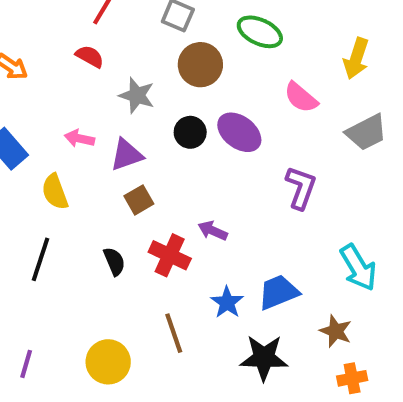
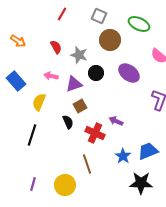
red semicircle: (90, 56) -> (56, 47), moved, turned 32
black circle: (190, 132) -> (96, 73), moved
yellow semicircle: (55, 192) -> (39, 102), turned 42
black semicircle: (114, 261) -> (68, 122), moved
brown line: (174, 333) -> (87, 164), moved
purple line: (26, 364) -> (33, 184), moved

